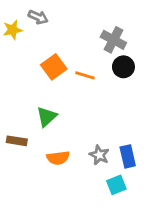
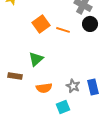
cyan square: (116, 185) -> (63, 107), moved

